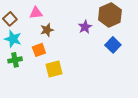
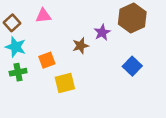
brown star: (47, 30) -> (81, 46), moved
blue square: (113, 45) -> (132, 66), moved

